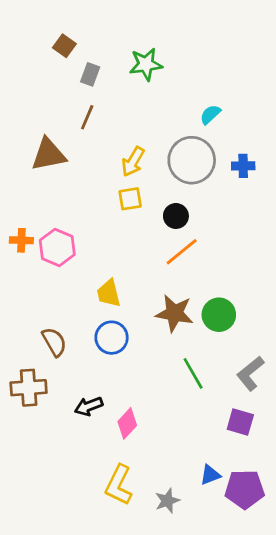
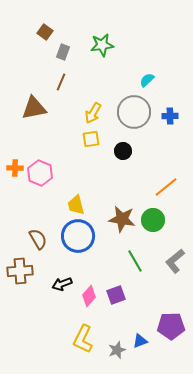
orange line: (182, 252) -> (166, 187), moved
blue circle: (112, 338) -> (78, 236), size x1.4
purple square: (240, 422) -> (116, 295), moved, turned -36
blue triangle: (210, 475) -> (140, 341), moved
purple pentagon: (245, 489) -> (171, 326), moved

